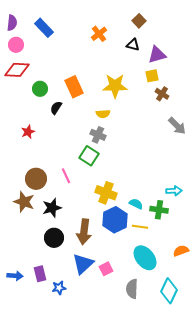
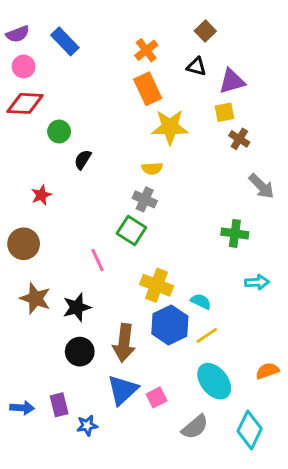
purple semicircle: (12, 23) -> (18, 34), turned 63
orange rectangle: (74, 87) -> (148, 89), moved
brown circle: (36, 179) -> (24, 244), moved
green cross: (159, 210) -> (235, 233), moved
yellow line: (140, 227) -> (207, 335), turned -42
gray semicircle: (132, 289) -> (195, 427), turned -132

